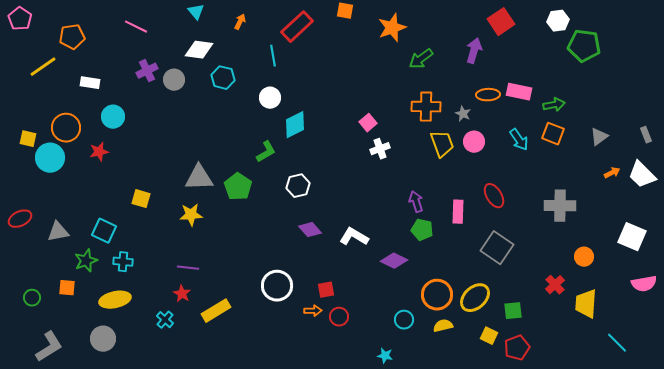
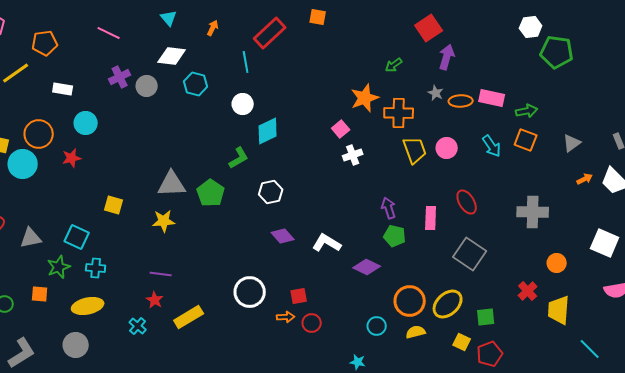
red square: (501, 22) -> (429, 28), moved
orange star: (392, 28) -> (365, 98), moved
green arrow: (421, 59) -> (394, 65), size x0.7
gray star: (463, 114) -> (436, 93), moved

